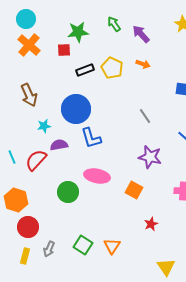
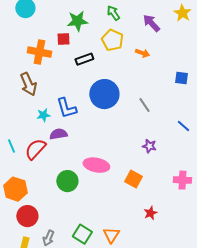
purple arrow: (141, 34) -> (151, 23), moved
orange cross: (29, 45) -> (39, 52), moved, turned -30
yellow pentagon: (112, 68) -> (112, 40), moved
blue circle: (76, 109) -> (104, 94), moved
blue L-shape: (91, 138) -> (66, 108), moved
purple star: (150, 157) -> (149, 146), size x0.6

